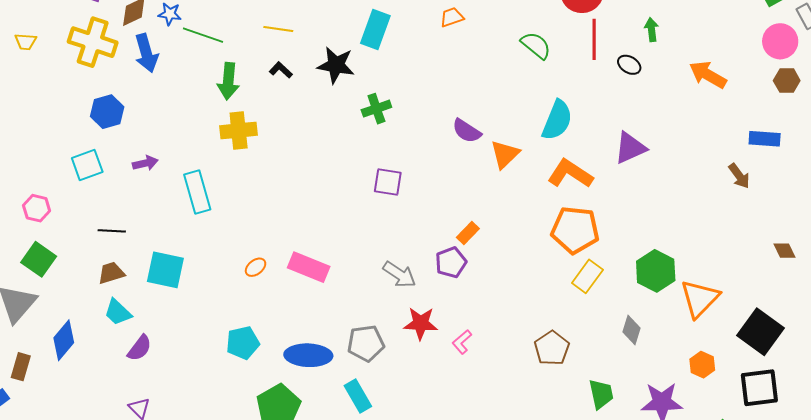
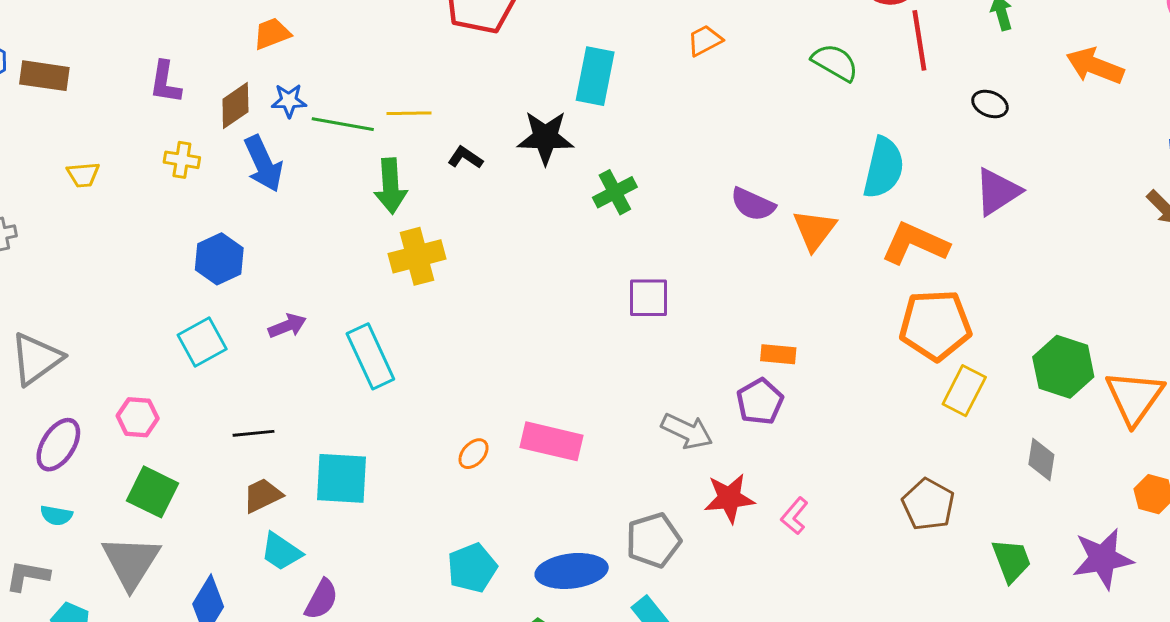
yellow line: (278, 29) -> (409, 113), moved
yellow cross: (93, 42) -> (182, 160), size x0.5
black ellipse: (629, 65) -> (990, 104), moved
orange rectangle: (468, 233) -> (778, 354), turned 60

